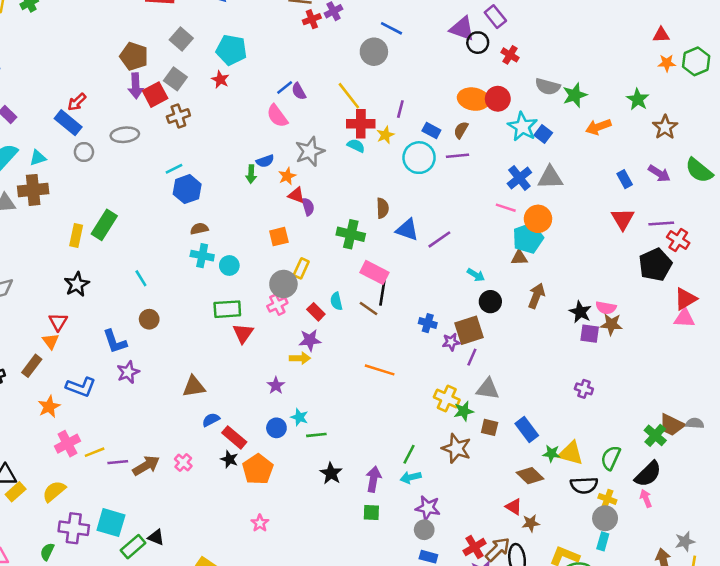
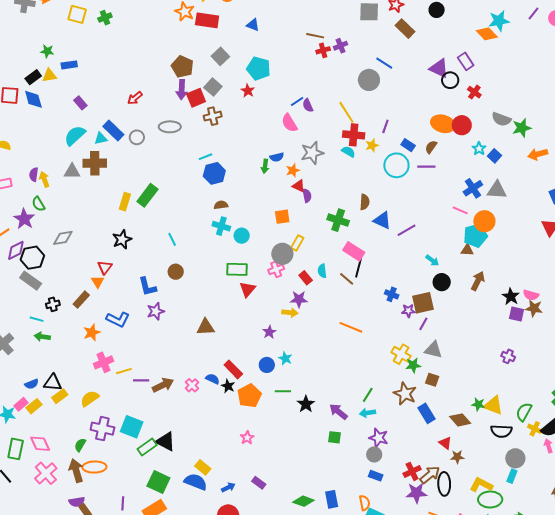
blue rectangle: (68, 123) -> (113, 130), moved
cyan star: (523, 127) -> (479, 149), size x0.6
blue semicircle: (211, 420) -> (213, 379), moved, turned 48
blue rectangle: (527, 429) -> (427, 413), moved
green line: (316, 435) -> (283, 391), moved
purple arrow: (373, 479) -> (338, 412), turned -66
yellow cross: (607, 499) -> (535, 429), moved
black triangle: (156, 537) -> (166, 441), size x1.5

